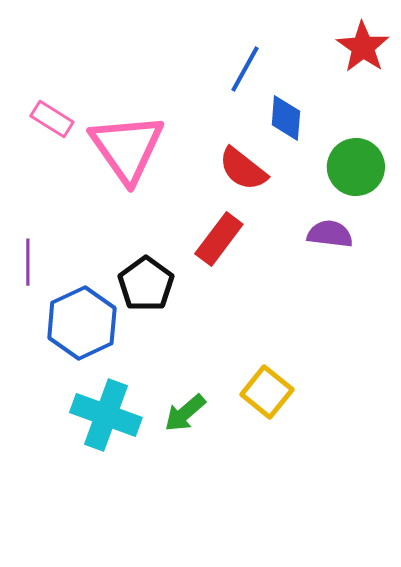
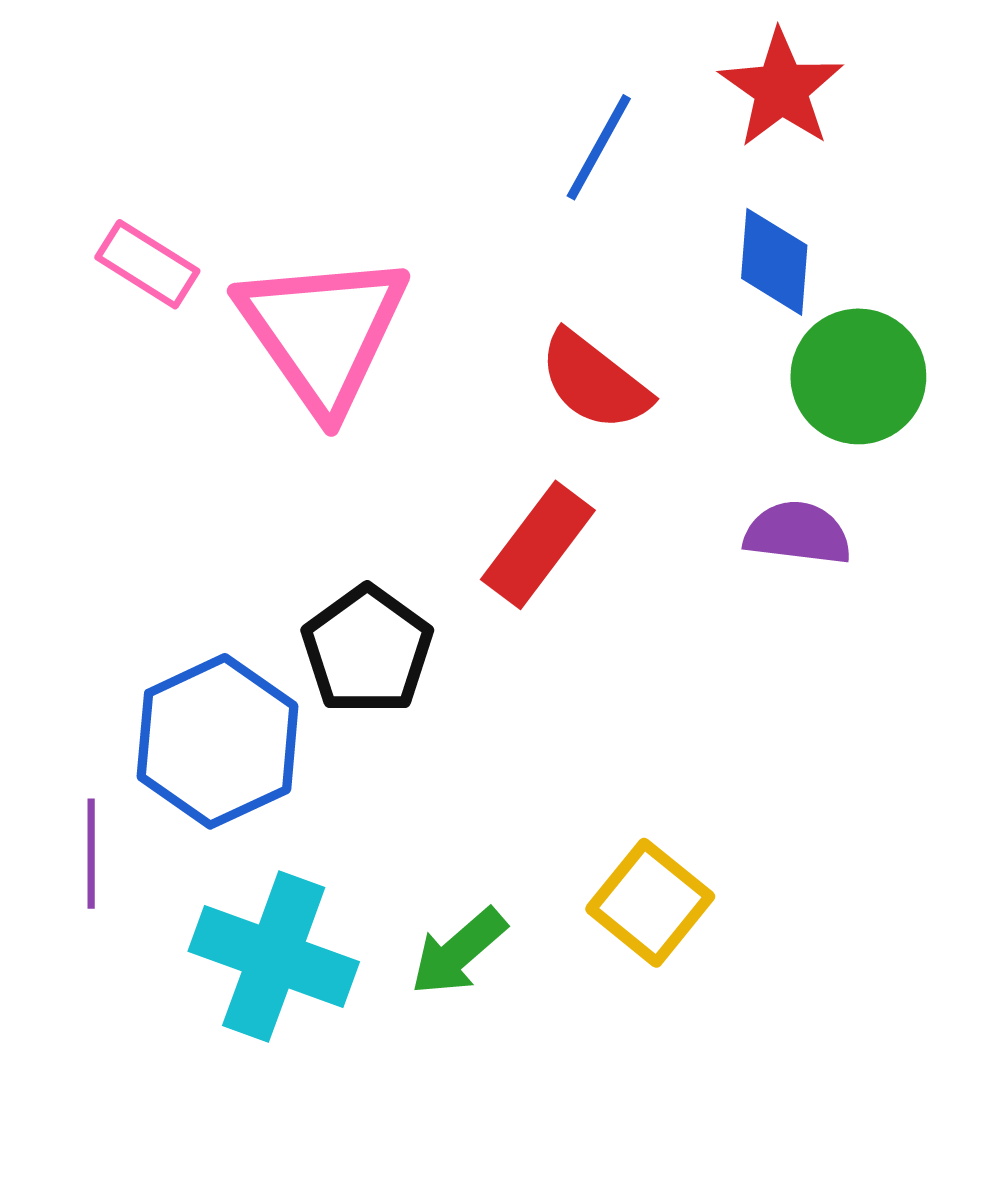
red star: (363, 47) -> (781, 89), moved
blue diamond: (286, 118) -> (774, 262), moved
purple line: (28, 262) -> (91, 854), moved

